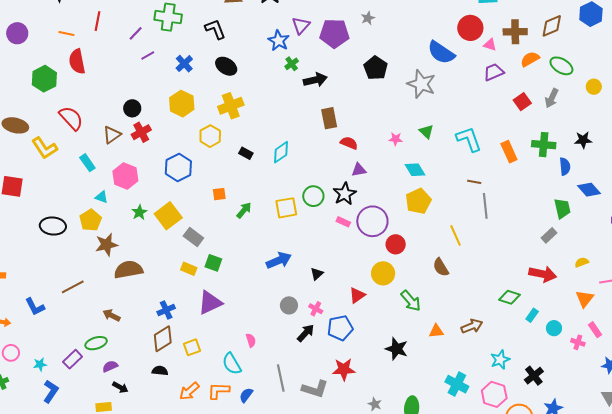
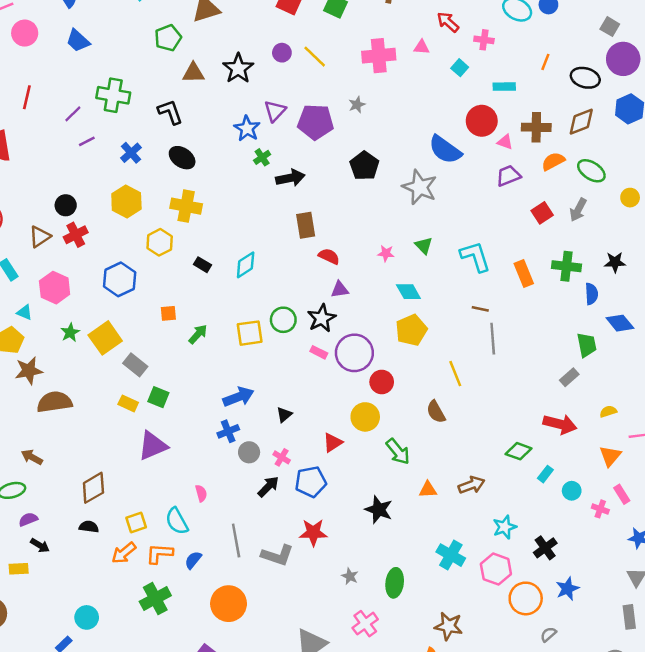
yellow cross: (231, 106) -> (186, 206), turned 30
blue cross: (166, 310) -> (228, 431), moved
yellow square: (192, 347) -> (136, 522), moved

